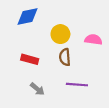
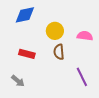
purple line: (77, 85) -> (82, 77), moved, turned 60
gray arrow: (37, 89) -> (18, 81), moved

